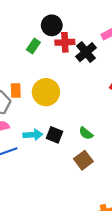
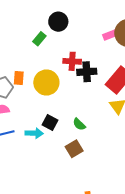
red cross: (65, 42) -> (72, 61), moved
black cross: (86, 52) -> (87, 72), moved, turned 30
cyan arrow: (33, 135) -> (34, 133), moved

